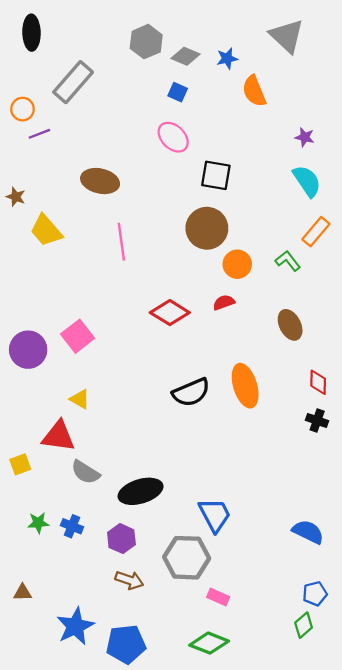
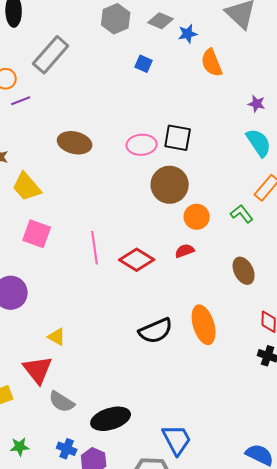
gray diamond: (186, 56) -> (161, 21), moved
pink ellipse: (173, 137) -> (142, 145), moved, turned -48
pink line: (121, 242) -> (95, 248), moved
pink square: (78, 336) -> (37, 234), moved, turned -32
red triangle: (58, 436) -> (38, 370), turned 44
blue cross: (72, 526) -> (67, 449), moved

